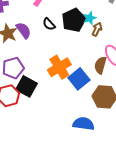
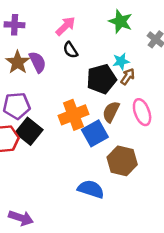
black pentagon: (74, 20) -> (101, 79), moved
black semicircle: (49, 24) -> (71, 50), moved
brown semicircle: (100, 65) -> (111, 112), moved

